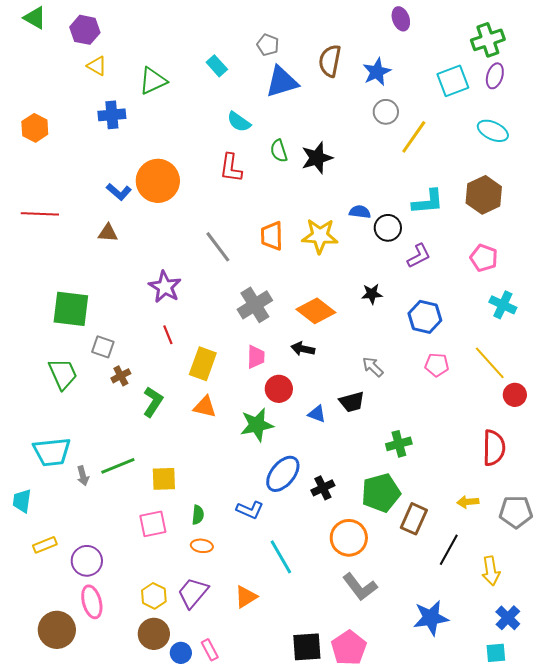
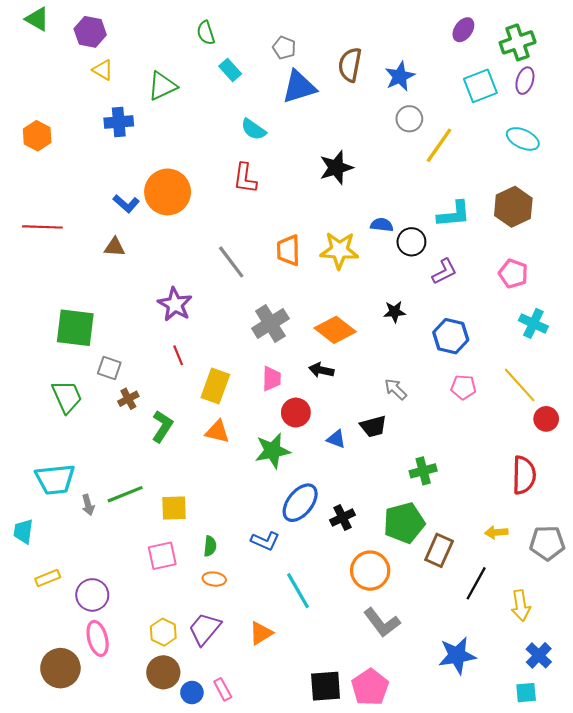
purple ellipse: (401, 19) -> (463, 30), moved, turned 55
green semicircle: (279, 151) -> (206, 33), moved

